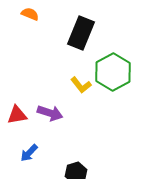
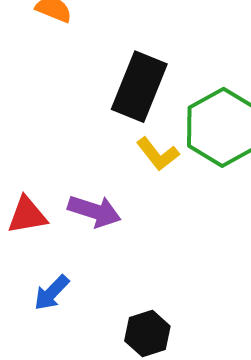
black rectangle: (81, 33) -> (139, 87), moved

